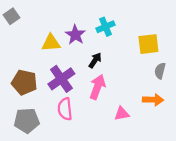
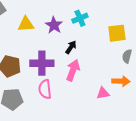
yellow triangle: (51, 43) -> (26, 24), moved
purple cross: (61, 79) -> (42, 63), turned 35
pink triangle: (122, 114) -> (103, 93), moved

